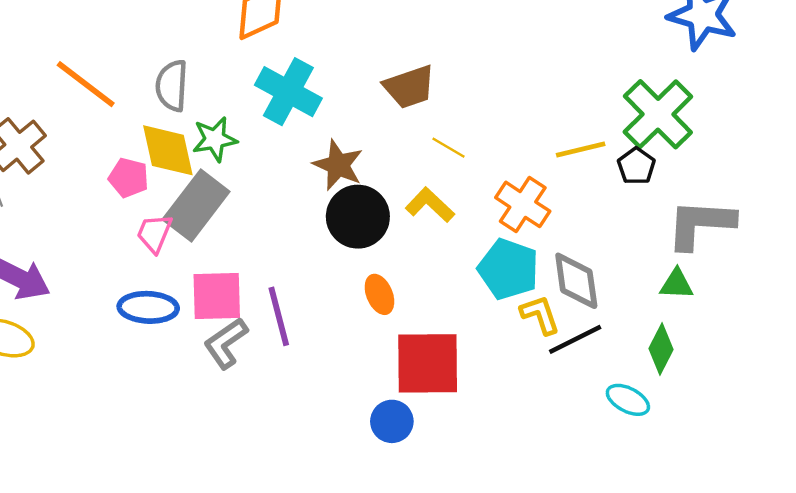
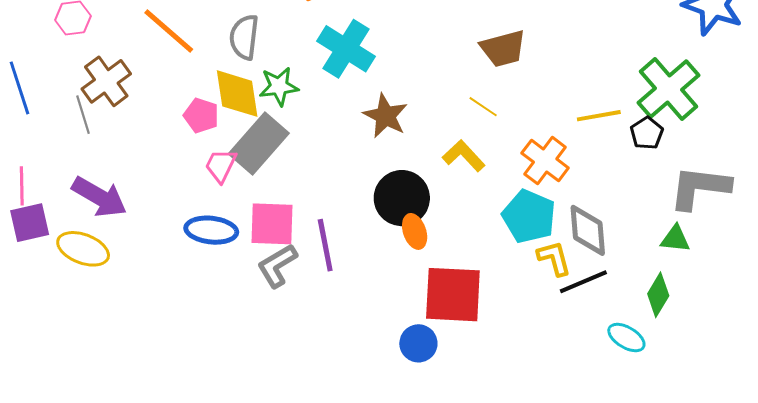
brown trapezoid: (409, 87) -> (503, 49), moved
black circle: (358, 217) -> (402, 198), moved

